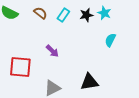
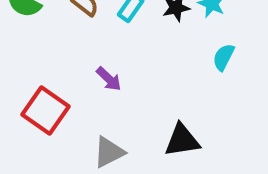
red square: (20, 67) -> (46, 111), turned 30

